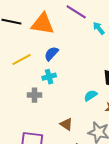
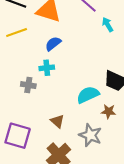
yellow line: (22, 59) -> (17, 33), moved
cyan semicircle: (91, 96) -> (88, 95), size x1.5

